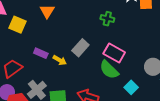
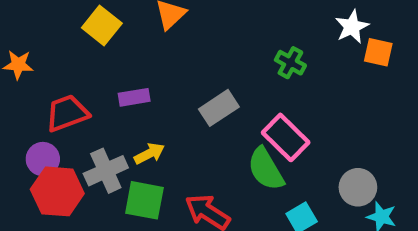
purple rectangle: (41, 53) -> (134, 97), turned -48
yellow arrow: (60, 60) -> (149, 154), moved, turned -72

